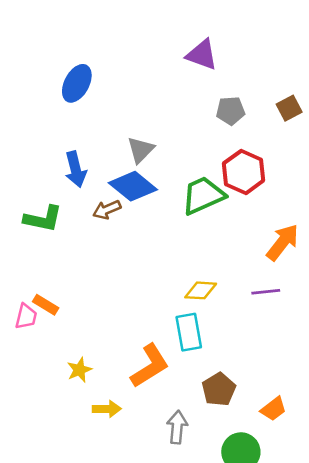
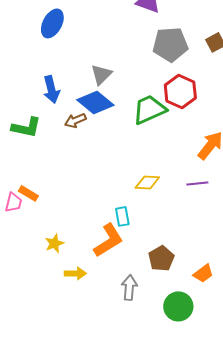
gray pentagon: (231, 111) -> (170, 44), size x1.6
cyan rectangle: (189, 332) -> (122, 216), moved, size x0.7

